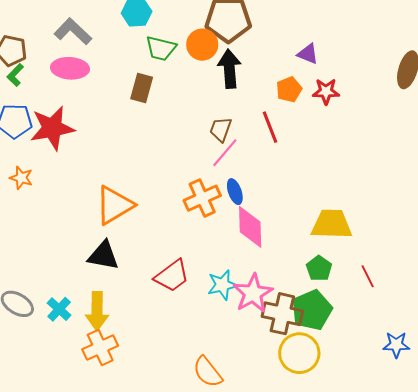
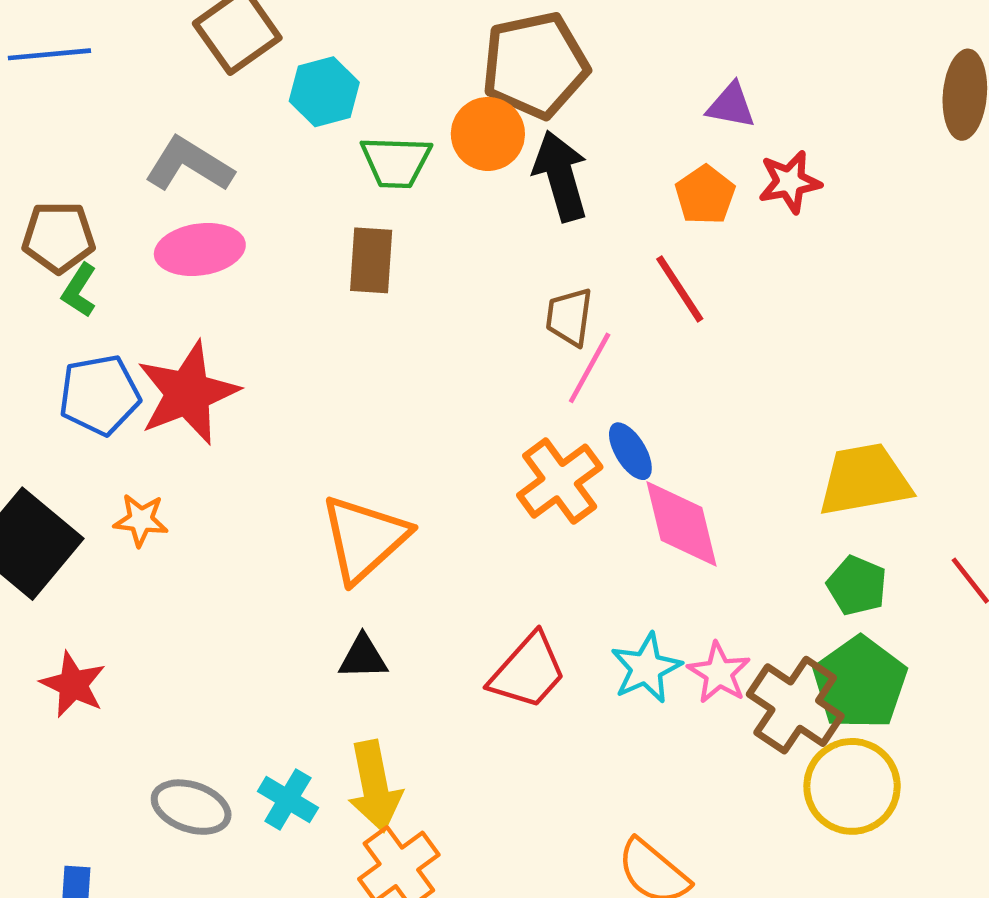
black triangle: (103, 255) -> (363, 657), size x0.7
pink star: (253, 293) -> (719, 673), size x0.7
brown cross: (282, 314) -> (795, 705), turned 33

